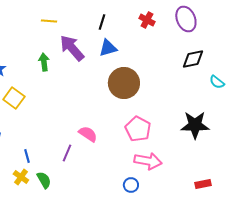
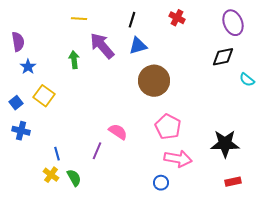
purple ellipse: (186, 19) -> (233, 23), moved
black star: (195, 125) -> (225, 144), moved

